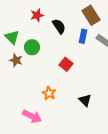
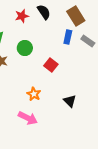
black semicircle: (59, 26) -> (44, 12), moved
green circle: (32, 47) -> (25, 48), moved
pink arrow: (32, 116) -> (28, 118), moved

